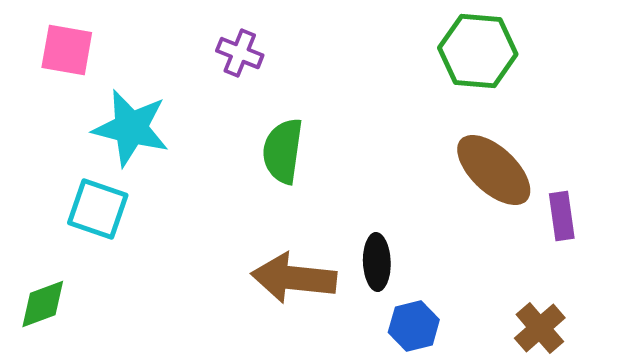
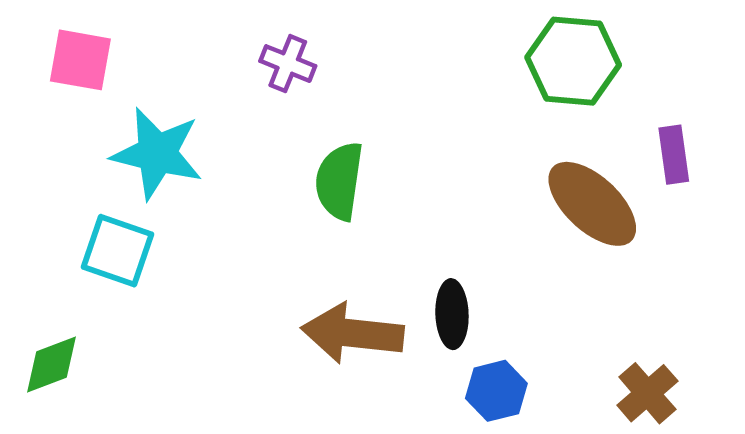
purple rectangle: (562, 216) -> (674, 155), moved

